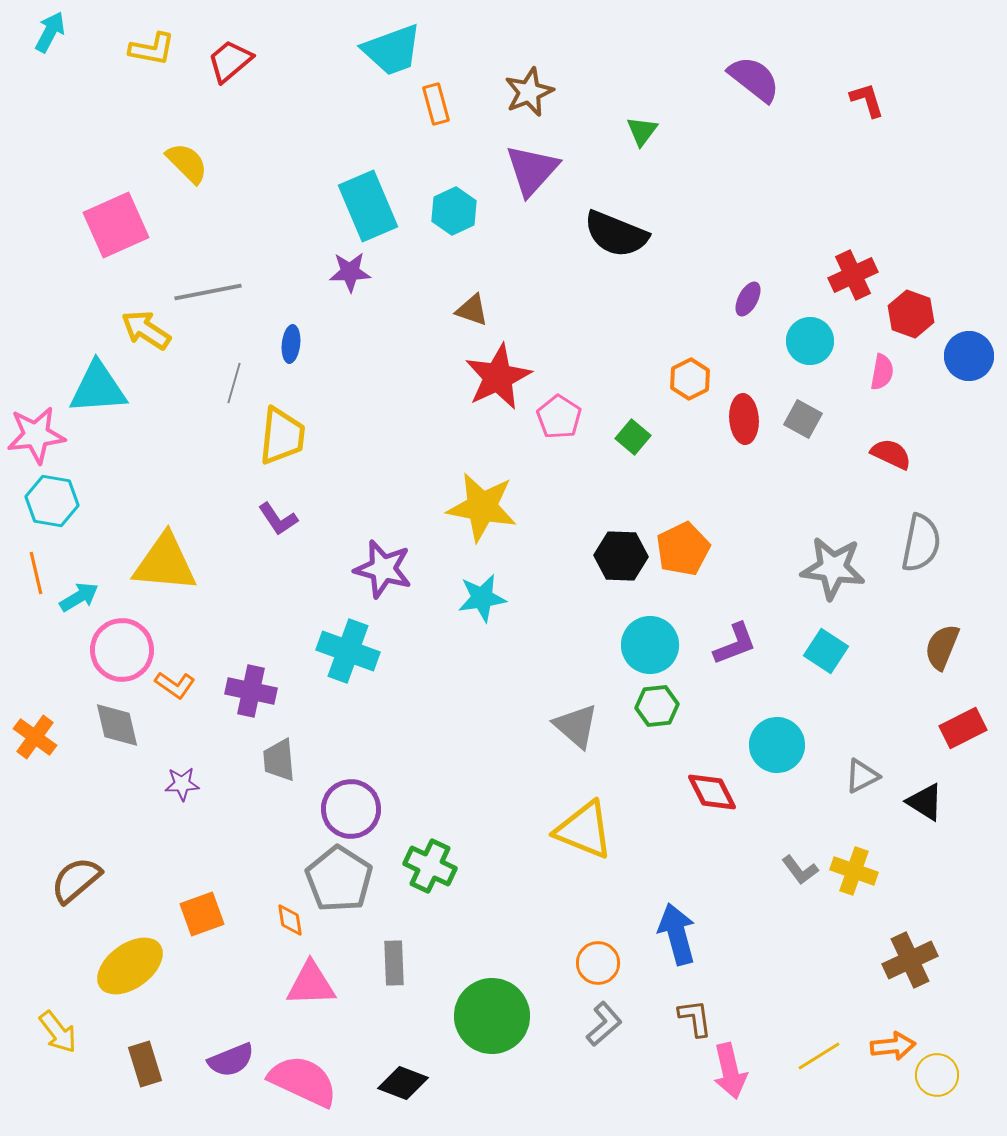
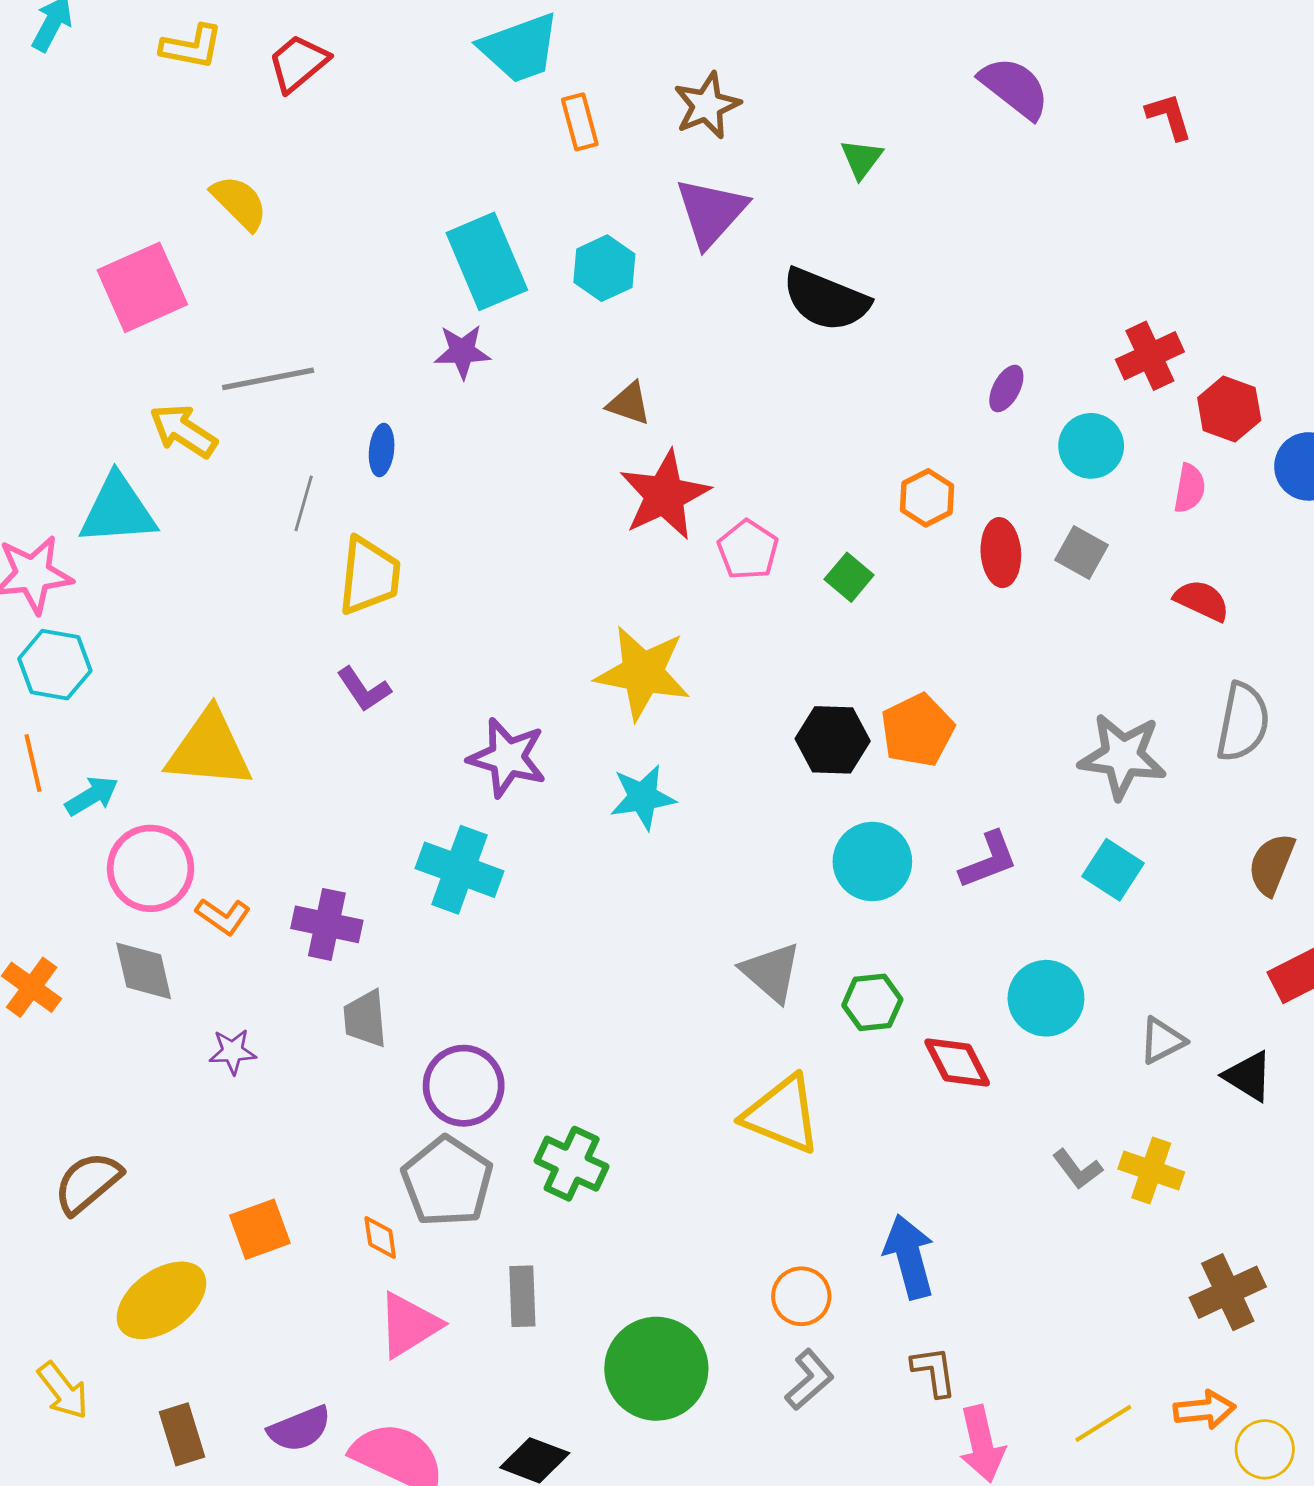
green hexagon: (657, 706) -> (872, 1002), moved
pink triangle: (311, 984) -> (409, 1325), turned -30

